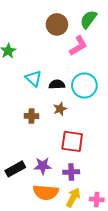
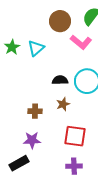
pink L-shape: (78, 46) -> (81, 42), turned 70
cyan triangle: (34, 78) -> (36, 48), moved, turned 36
purple star: (43, 166) -> (32, 140), moved

